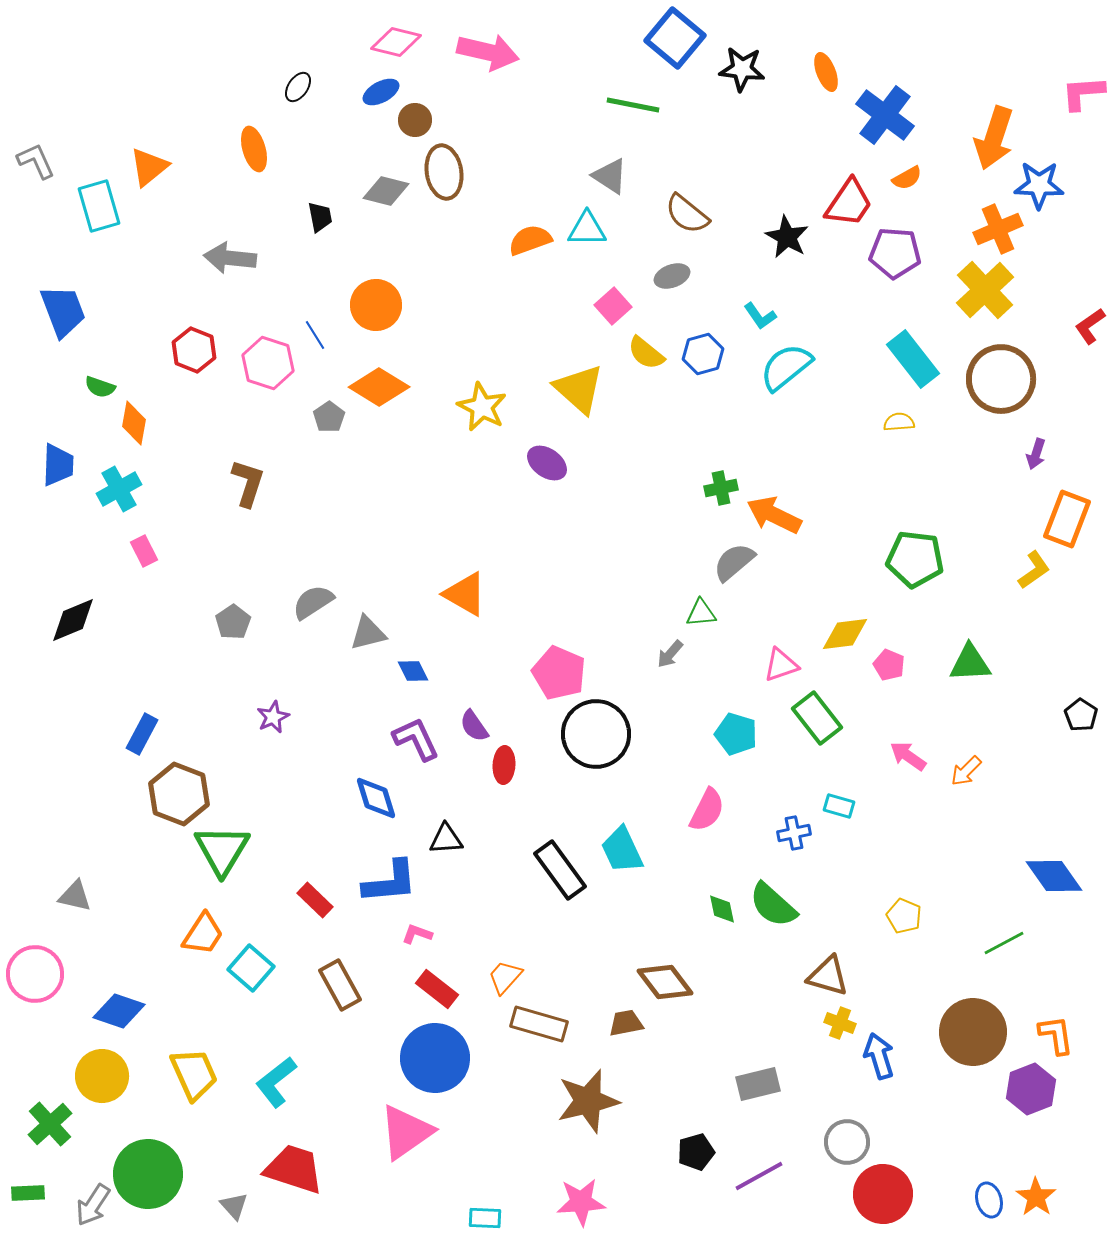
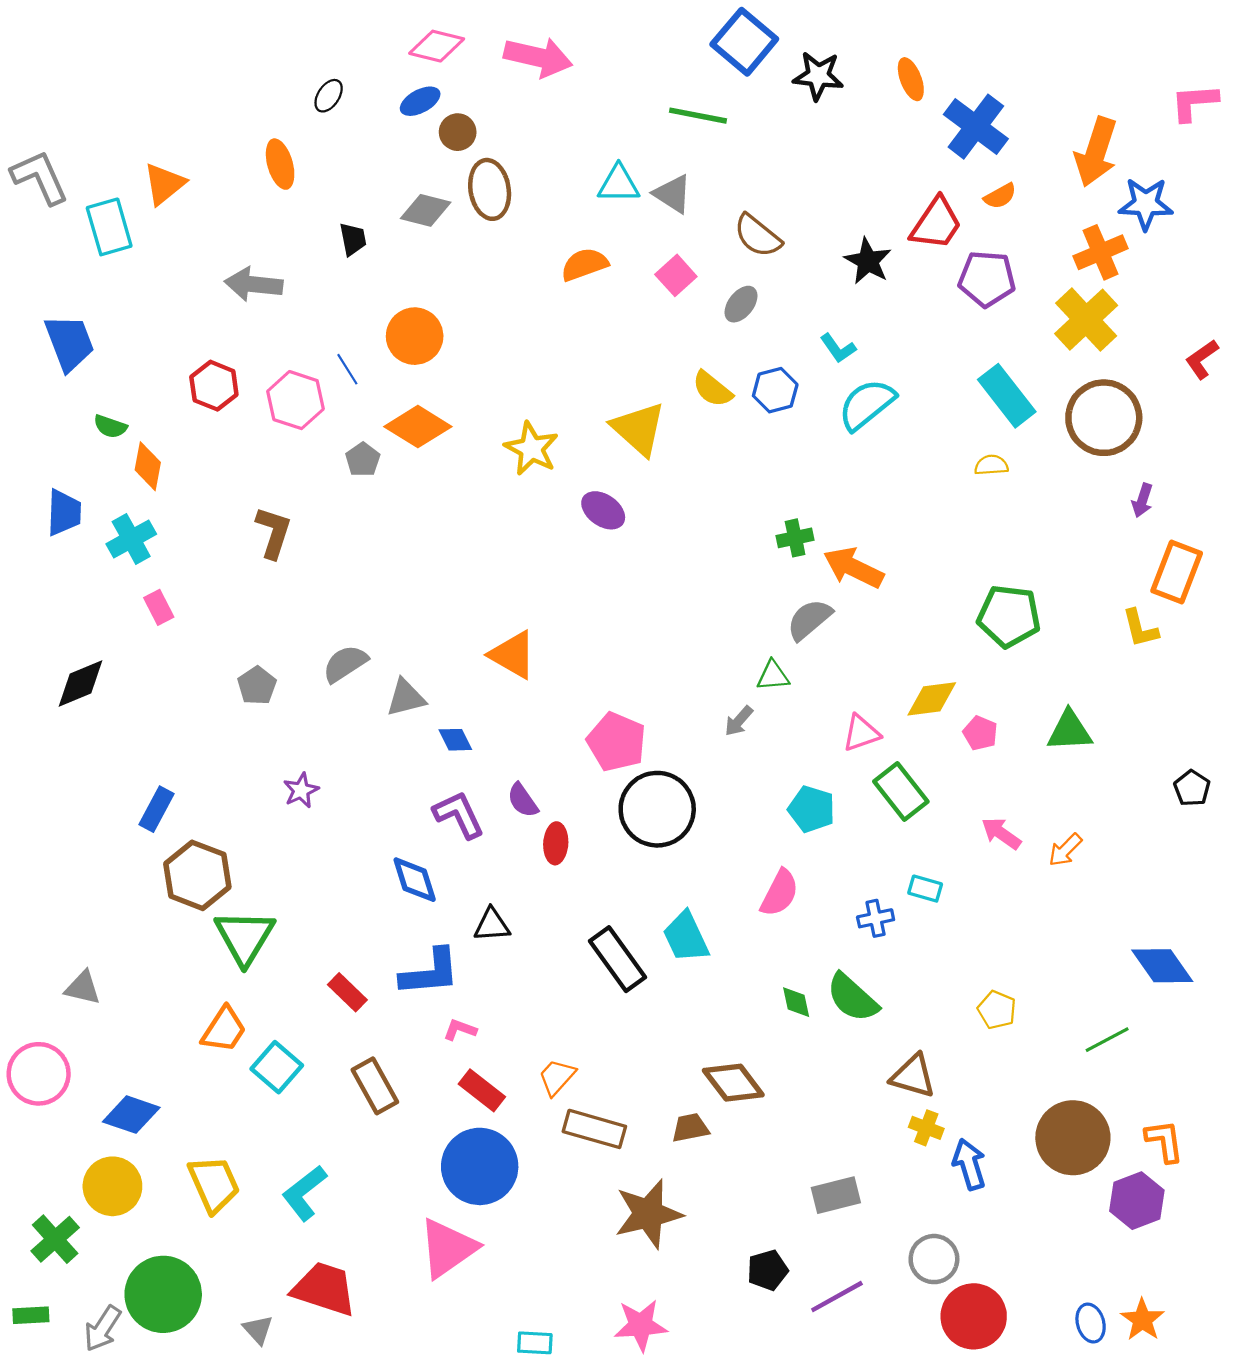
gray L-shape: (36, 161) -> (40, 177), size x1.4
cyan triangle: (587, 229) -> (619, 184), moved
gray ellipse: (672, 276) -> (741, 304), turned -32
pink square: (613, 306) -> (676, 275), moved
yellow L-shape: (1034, 570) -> (1140, 628), turned 111

